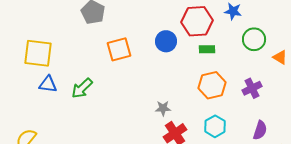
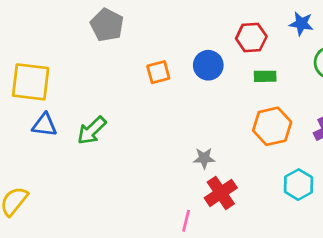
red hexagon: (197, 21) -> (251, 37), size x0.7
orange square: (119, 49) -> (158, 72), moved, size x0.7
cyan hexagon: (215, 126) -> (298, 185), moved

